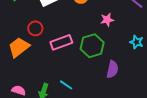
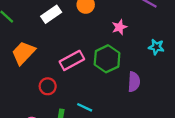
red circle: (35, 28) -> (48, 86), moved
orange trapezoid: (19, 47) -> (23, 53), moved

